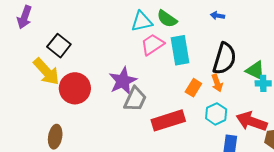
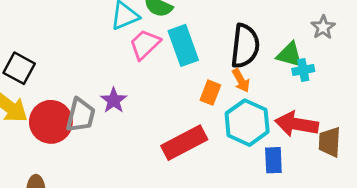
purple star: (123, 81) -> (114, 100), size x0.7
gray trapezoid: (135, 99) -> (81, 115), moved
cyan hexagon: (216, 114) -> (247, 123), size x1.5

